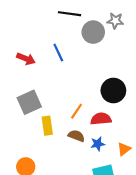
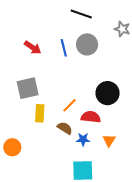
gray circle: (93, 32) -> (87, 44), moved
orange triangle: (124, 149) -> (109, 140), moved, turned -32

